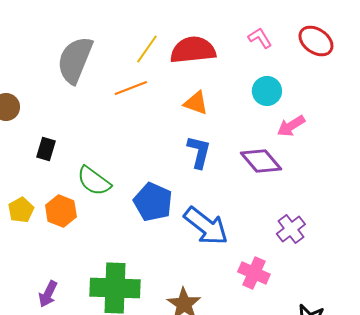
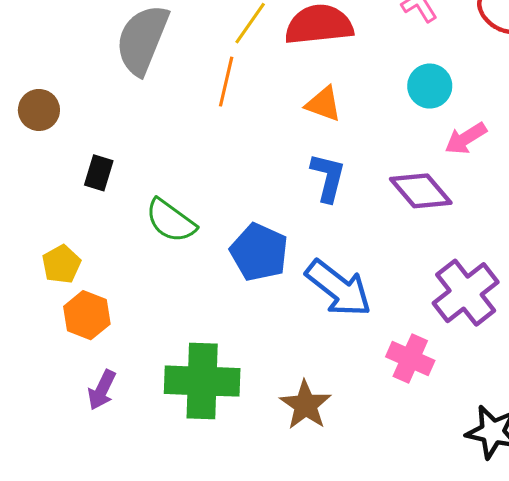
orange line: (131, 88) -> (226, 82), turned -56
orange hexagon: (61, 211) -> (87, 315), moved
purple cross: (291, 229) -> (466, 293), size x1.5

